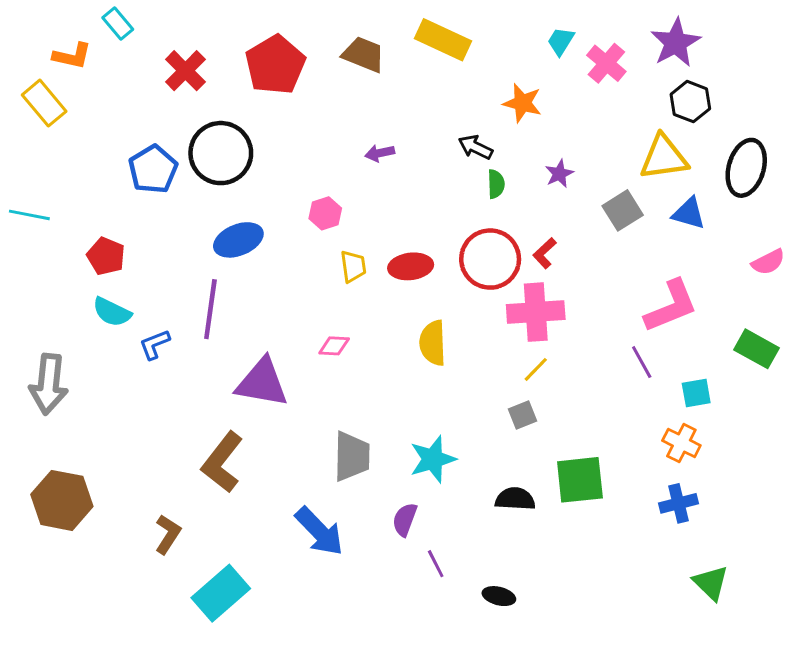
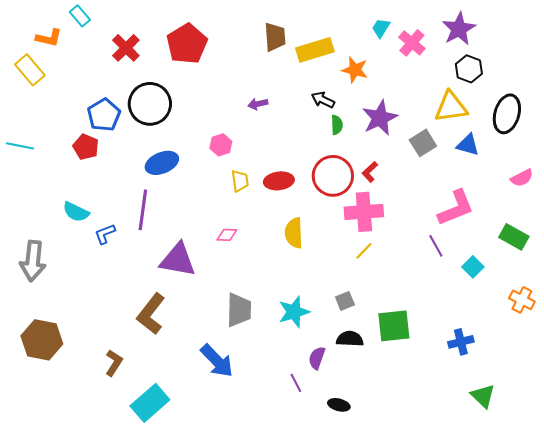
yellow rectangle: (443, 40) -> (315, 50), moved, turned -42
brown trapezoid: (364, 54) -> (275, 37), moved, turned 64
purple star: (559, 174) -> (380, 118), size x1.8
red pentagon: (106, 256) -> (86, 147), moved
cyan square: (696, 393) -> (473, 267), turned -35
gray square: (522, 415) -> (345, 301), moved
orange cross: (681, 443) -> (522, 300), moved
purple semicircle: (405, 520) -> (317, 358), moved

